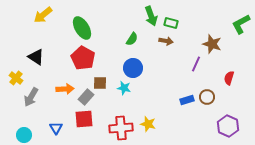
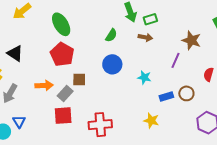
green rectangle: (171, 23) -> (150, 19), turned -32
cyan star: (124, 88) -> (144, 77), moved
yellow star: (148, 124) -> (151, 121), moved
blue triangle: (56, 128) -> (19, 122), moved

